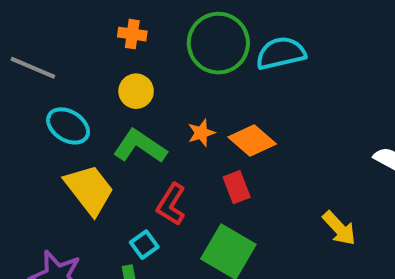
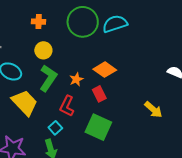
orange star: (201, 133) -> (76, 79), moved
green L-shape: (140, 146) -> (48, 78), turned 96

